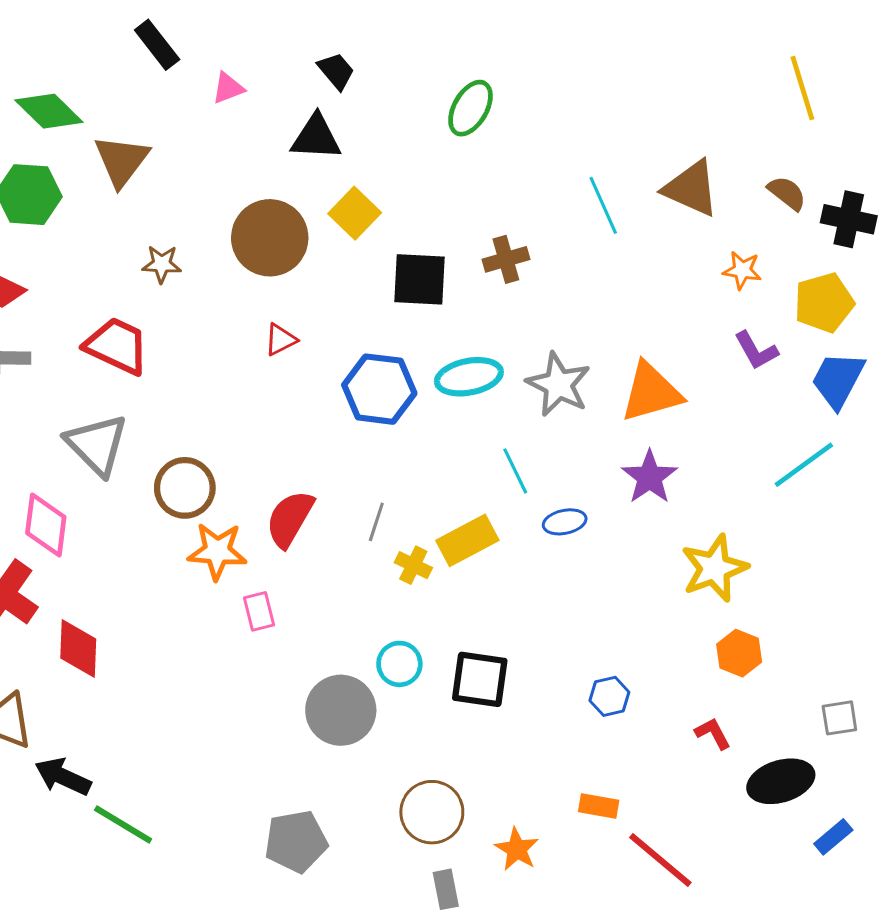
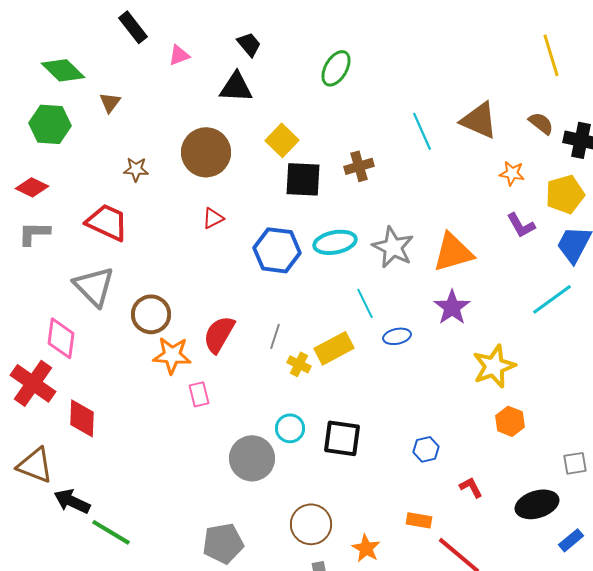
brown triangle: (122, 161) -> (110, 102), size x0.6
yellow square: (355, 213) -> (282, 140), moved
red L-shape: (713, 733) -> (471, 487), moved

